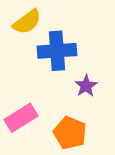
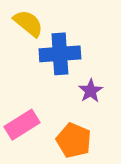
yellow semicircle: (27, 22) -> (28, 23), turned -104

